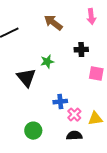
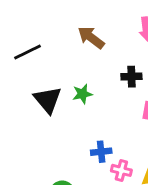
black triangle: (26, 78) -> (48, 100), moved
pink cross: (74, 115) -> (121, 170), turned -32

